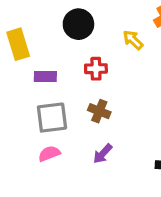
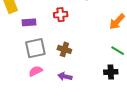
brown cross: (99, 111) -> (64, 49), moved
purple arrow: (103, 154) -> (65, 76), moved, turned 64

